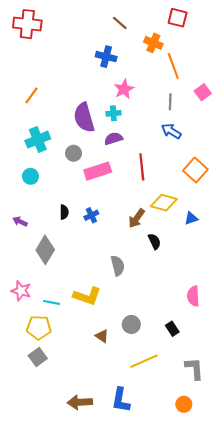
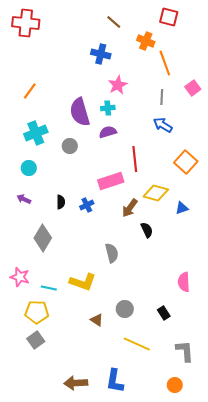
pink rectangle: (98, 171) -> (111, 181), moved
purple arrow: (20, 222) -> (24, 199), moved
yellow line: (144, 361) -> (137, 344), turned 48

